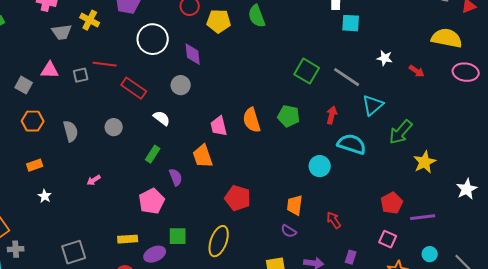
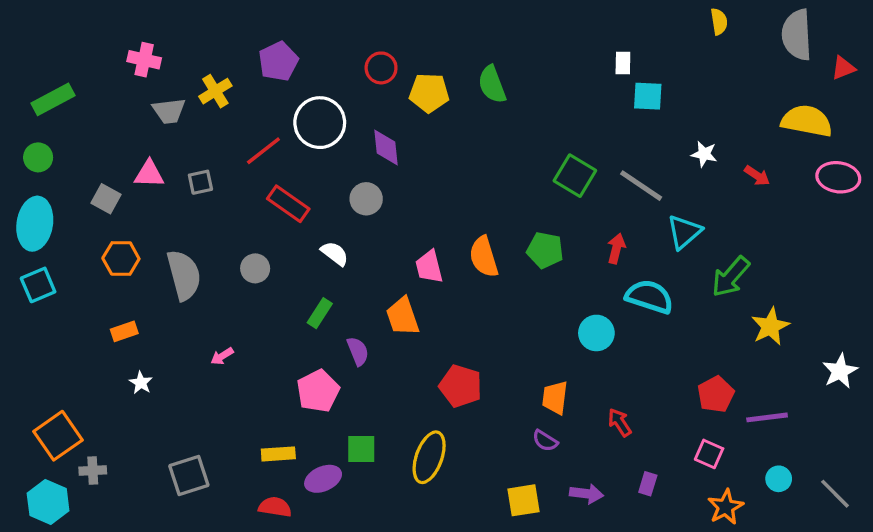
yellow cross: (90, 20) -> (215, 91), turned 30
red line: (105, 64) -> (263, 151), moved, turned -45
gray semicircle: (71, 131) -> (184, 275), size x1.4

